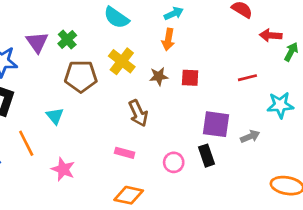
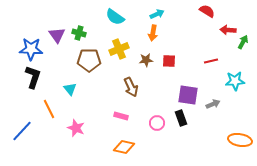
green cross: (67, 39) -> (79, 33), turned -32
yellow cross: (122, 61) -> (119, 49), turned 30

